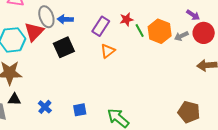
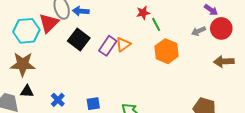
purple rectangle: (101, 26) -> (108, 46), moved
orange hexagon: (160, 31) -> (167, 51), moved
black square: (64, 47) -> (79, 40), turned -30

